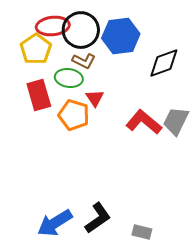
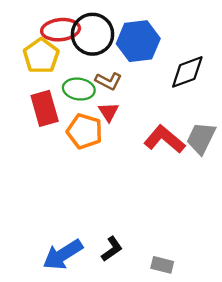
brown L-shape: (84, 61) -> (108, 81), moved
black L-shape: (98, 218) -> (112, 249), size x0.7

